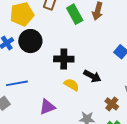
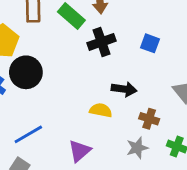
black cross: (64, 59) -> (101, 42), moved
brown cross: (112, 104) -> (149, 119), moved

